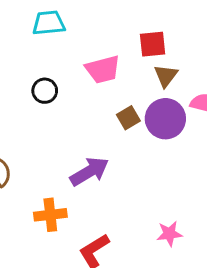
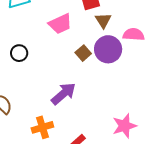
black circle: (45, 91) -> (19, 53), moved
pink star: (169, 234) -> (124, 126), size x1.4

